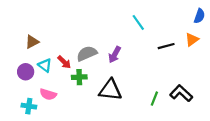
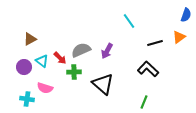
black triangle: (110, 90) -> (103, 84), turned 35
black L-shape: (181, 93) -> (148, 69), moved
green line: (154, 99) -> (144, 102), moved

